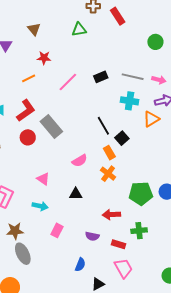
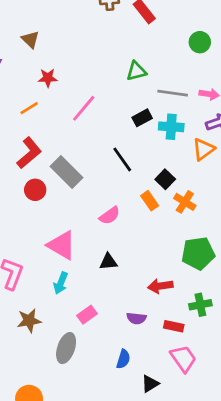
green triangle: (79, 30) -> (136, 71), moved
black rectangle: (101, 77) -> (142, 118), moved
black line: (103, 126) -> (122, 159), moved
orange cross: (108, 174) -> (185, 202), moved
pink triangle: (43, 179) -> (62, 245), size x1.6
cyan arrow: (40, 206) -> (61, 283), turned 105
pink rectangle: (57, 230) -> (87, 315), turned 32
gray ellipse: (23, 254) -> (66, 348), moved, turned 50

